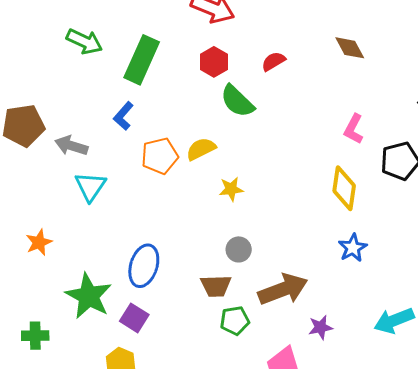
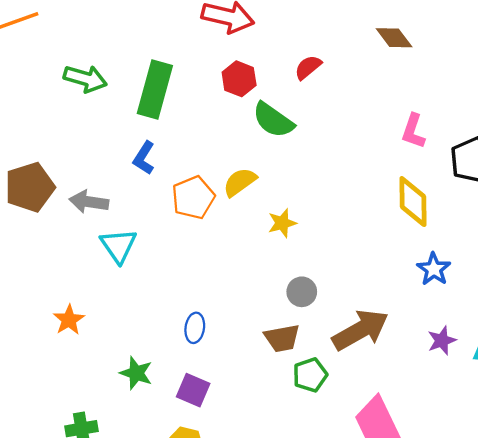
blue ellipse: (144, 266) -> (195, 328), size x0.6
green star: (89, 296) -> (136, 373), size x0.6
purple star: (320, 327) -> (442, 340), moved

